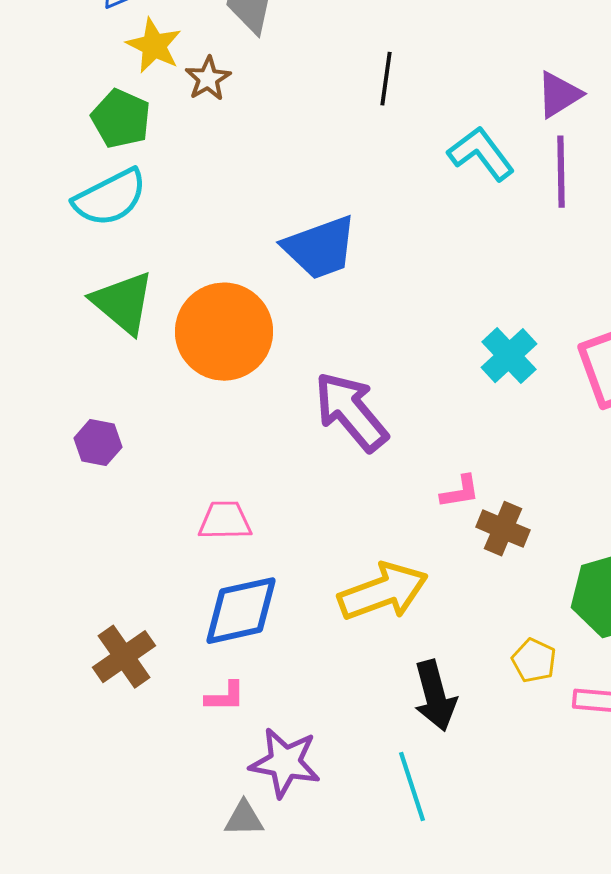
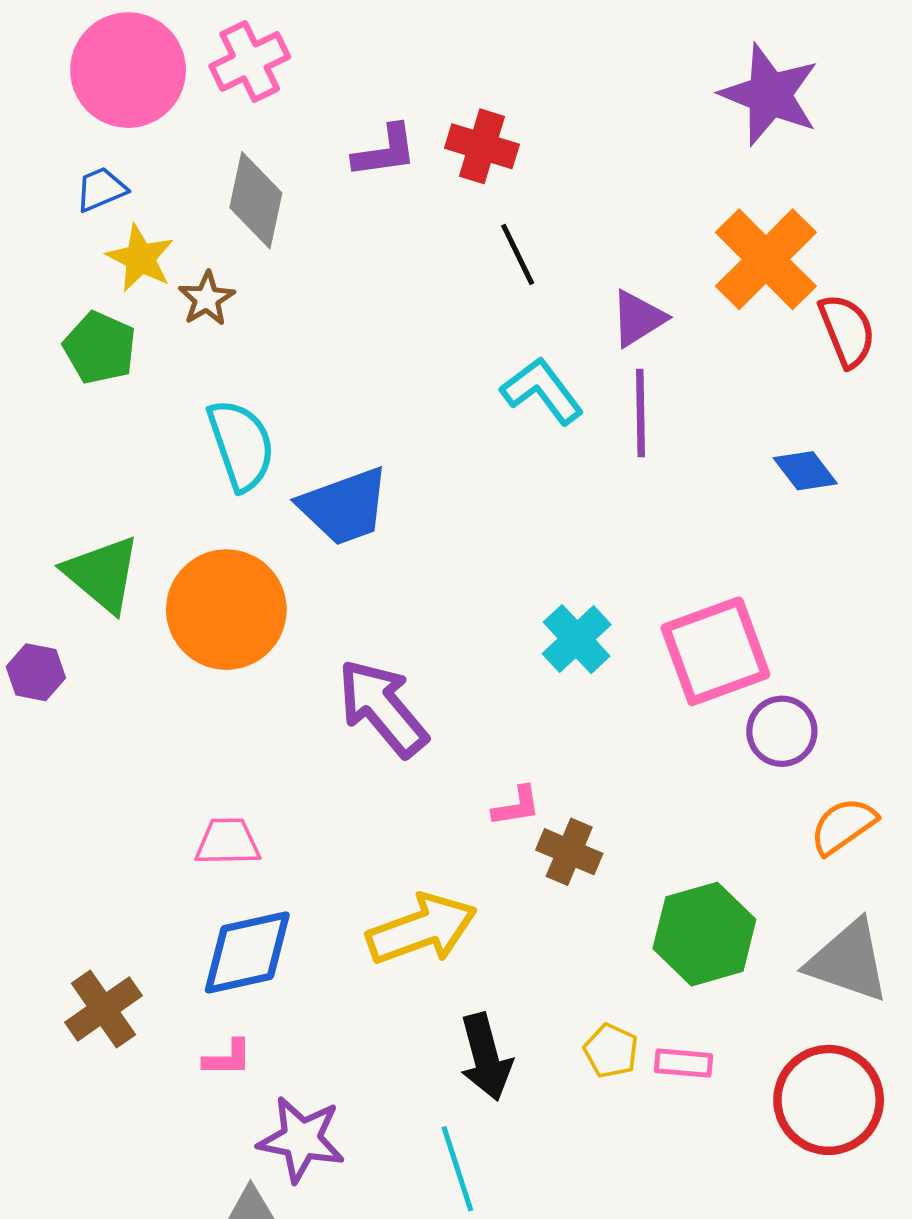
black line: (386, 79) -> (518, 254), moved, turned -34
cyan semicircle: (110, 198) -> (241, 445), moved, turned -82
purple hexagon: (98, 443) -> (36, 672), moved
yellow pentagon: (534, 661) -> (611, 1051), moved

